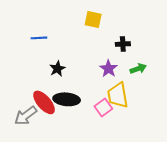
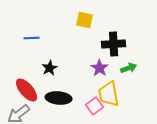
black cross: (123, 44) -> (114, 44), size x1.6
red ellipse: (44, 102) -> (27, 90), moved

